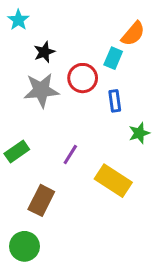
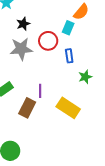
purple line: (70, 155) -> (40, 91), turned -32
brown rectangle: (41, 200) -> (27, 108), moved

